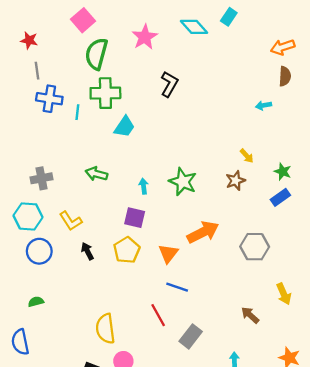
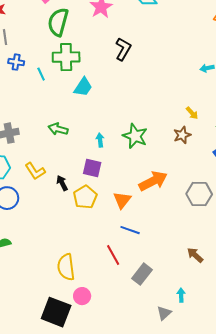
blue cross: (49, 99) -> (16, 62), size x0.7
cyan line: (77, 112) -> (41, 74), turned -32
black arrow: (87, 251) -> (62, 183), moved

